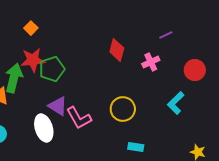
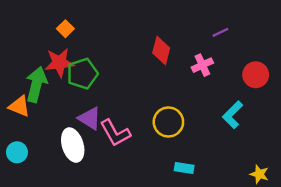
orange square: (31, 28) -> (65, 29), moved

